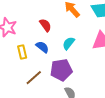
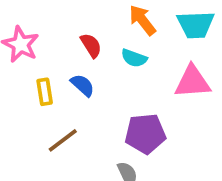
cyan semicircle: (69, 43) -> (134, 58), moved, turned -112
purple pentagon: (61, 70) -> (145, 134), moved

